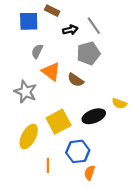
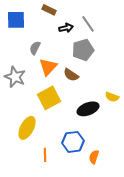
blue square: (29, 21) -> (16, 20), moved
orange triangle: (51, 71) -> (48, 67), turned 36
gray star: (25, 92) -> (15, 77), moved
yellow square: (59, 122) -> (49, 98), moved
orange semicircle: (89, 173) -> (94, 157), moved

